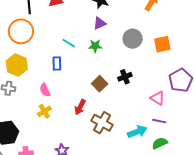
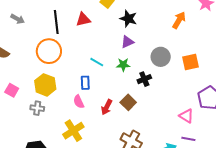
black cross: (125, 77) -> (144, 79), moved
pink semicircle: (45, 90) -> (79, 102), moved
red arrow: (80, 107) -> (107, 107), moved
yellow cross: (44, 111) -> (73, 131), size x1.5

